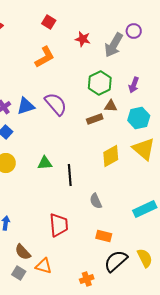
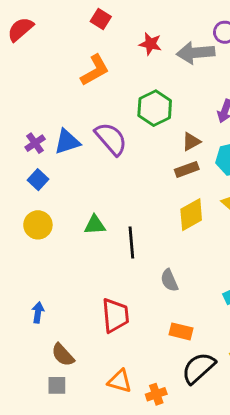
gray arrow: (114, 45) -> (196, 53), turned 55
green hexagon: (100, 83) -> (155, 108), moved
brown triangle: (111, 106) -> (191, 142), turned -32
brown rectangle: (95, 119) -> (187, 169), moved
orange triangle: (44, 266) -> (120, 381), moved
gray square: (19, 273) -> (57, 385), turned -32

